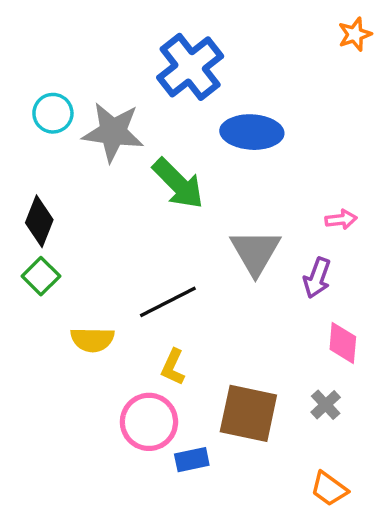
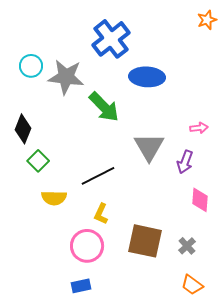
green square: (41, 276) -> (38, 161), moved
gray cross: (326, 405) -> (187, 246), moved
blue rectangle: (192, 460) -> (81, 286), moved

